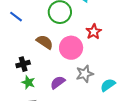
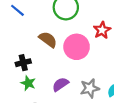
gray star: (85, 74) -> (90, 88), moved

